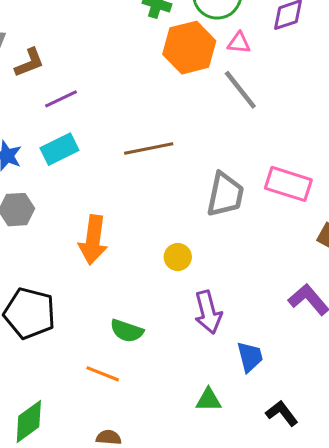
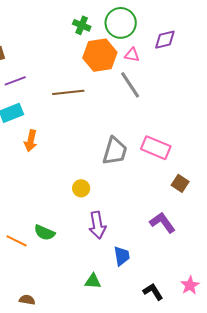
brown line: (149, 149) -> (68, 92), moved
orange arrow: (93, 240) -> (31, 141), moved, size x0.7
orange line: (103, 374) -> (17, 241), moved
black L-shape: (282, 413) -> (153, 292), moved

